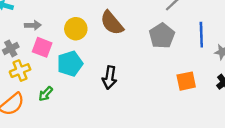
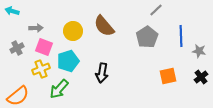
yellow cross: (20, 71) -> (41, 69), moved
green arrow: (46, 94) -> (59, 89), moved, size x1.5

